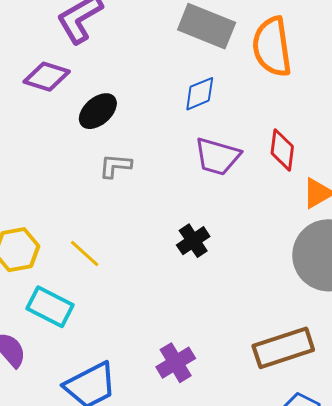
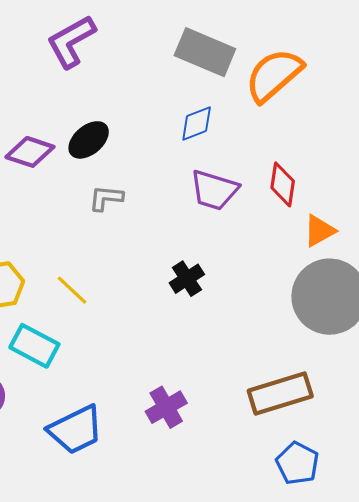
orange semicircle: (272, 47) -> (274, 75), turned 56
purple diamond: (47, 77) -> (30, 152), moved

